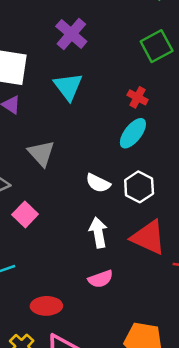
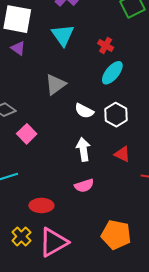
red cross: (138, 97) -> (106, 45), moved
gray triangle: (41, 153) -> (55, 85), moved, turned 35
red triangle: (148, 237) -> (122, 154), size x0.6

